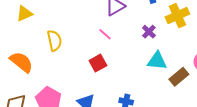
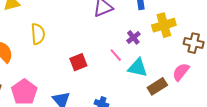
pink line: (105, 34) -> (116, 55), moved

